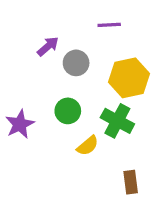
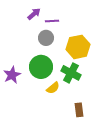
purple line: (109, 25) -> (52, 21), moved
purple arrow: (48, 46) -> (34, 14), moved
green circle: (68, 111) -> (41, 67), size x1.5

